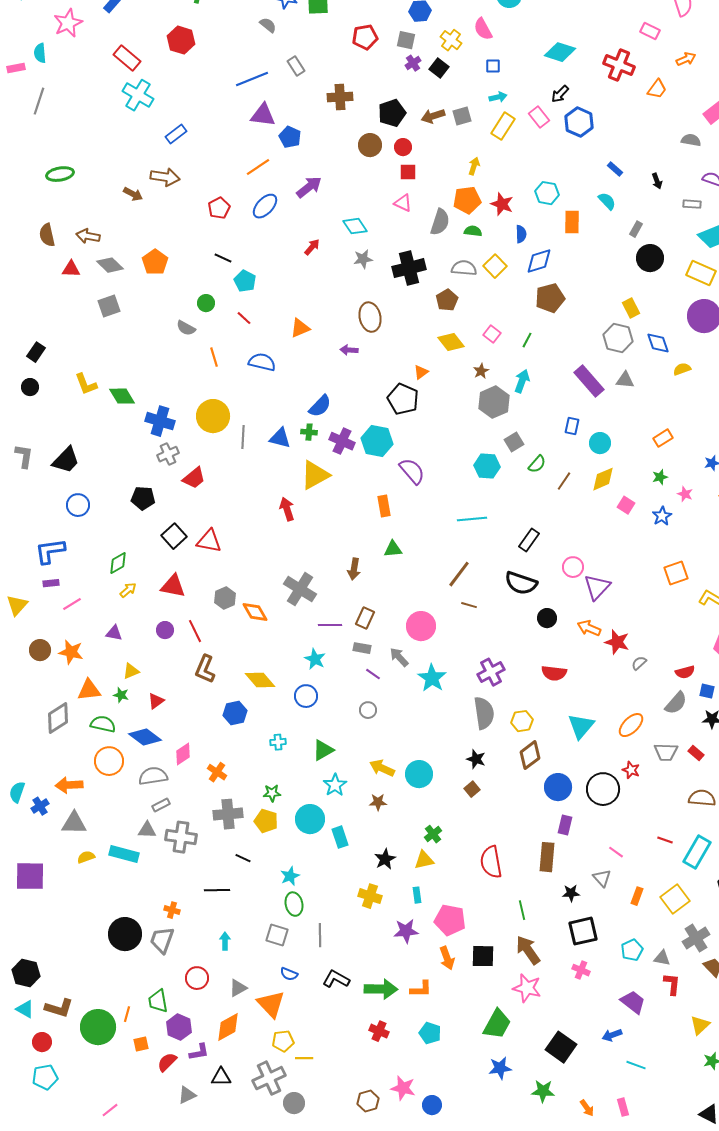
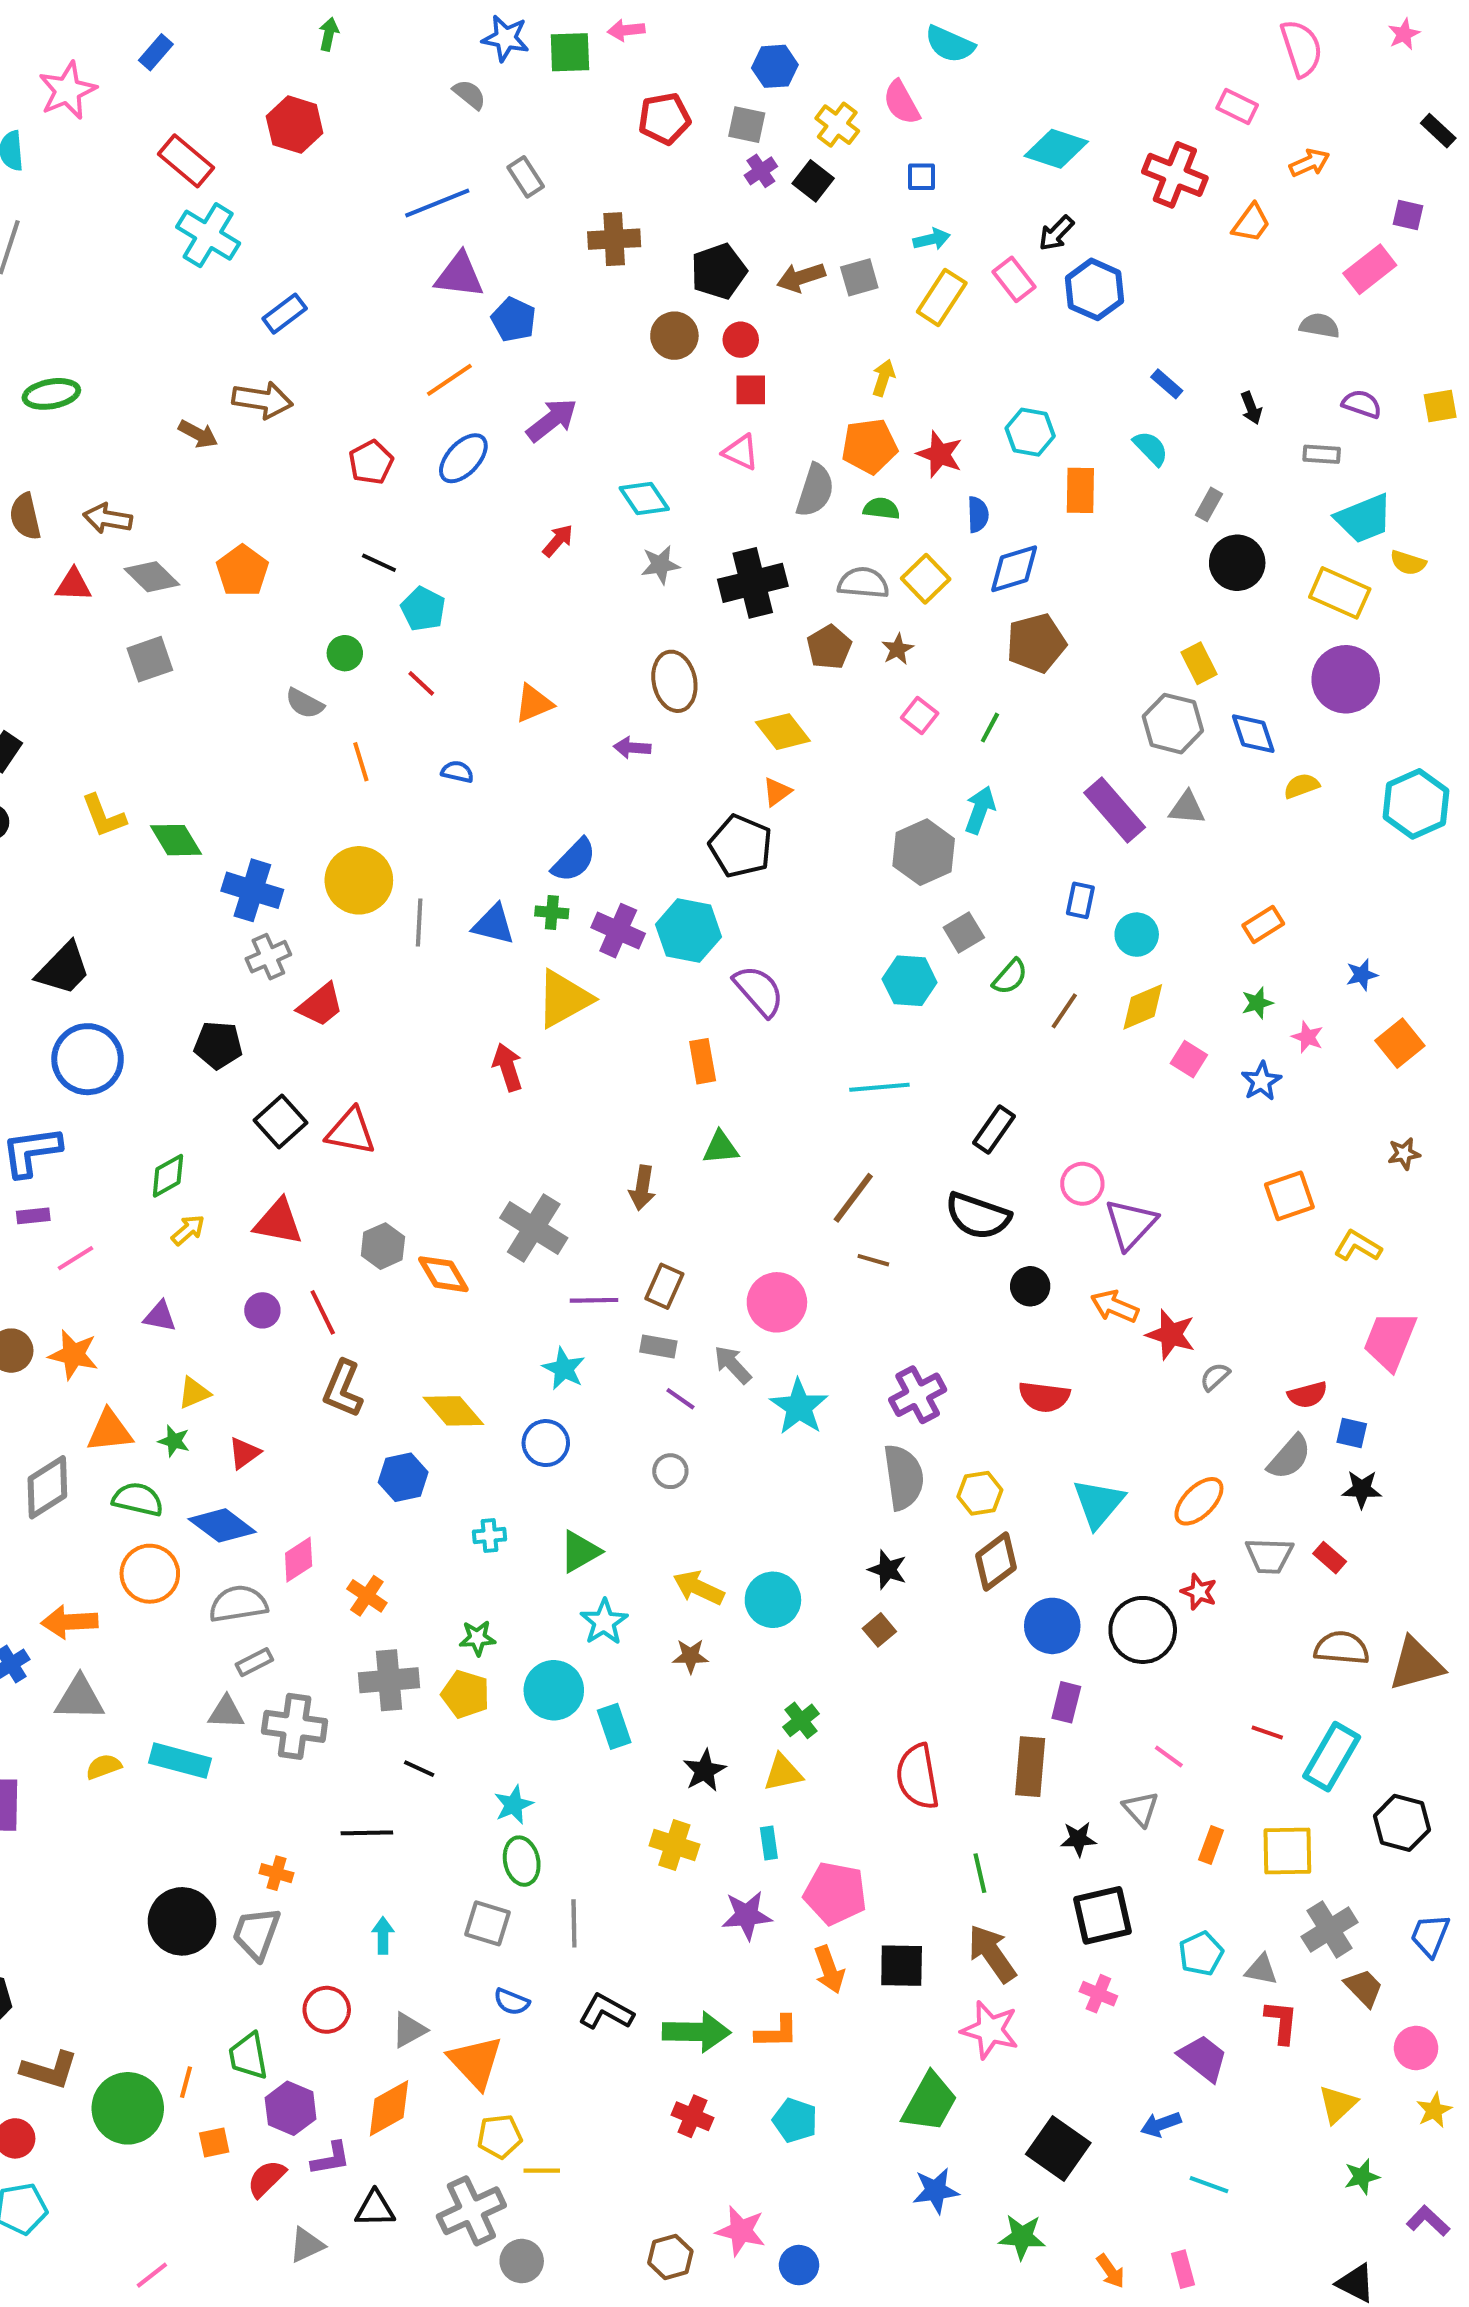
yellow diamond: (451, 342) -> (783, 732), moved
blue semicircle: (262, 362) -> (457, 772), size x0.6
brown star: (481, 371) -> (897, 649), moved
blue circle: (78, 505) -> (88, 1059), size x1.5
yellow square: (675, 899) -> (1287, 1851), turned 36

